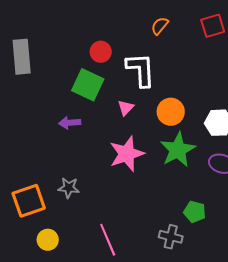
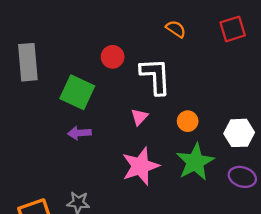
orange semicircle: (160, 26) -> (176, 29), turned 84
green square: (88, 85) -> (77, 92), moved
orange circle: (171, 112) -> (188, 121), size x0.7

